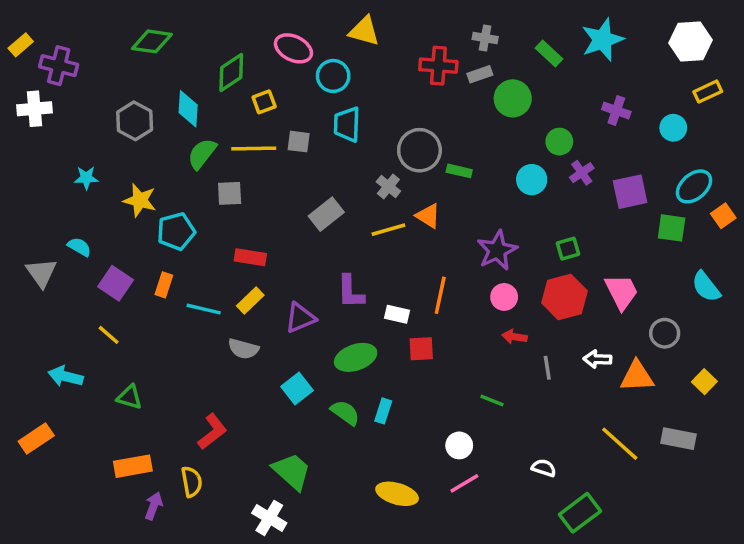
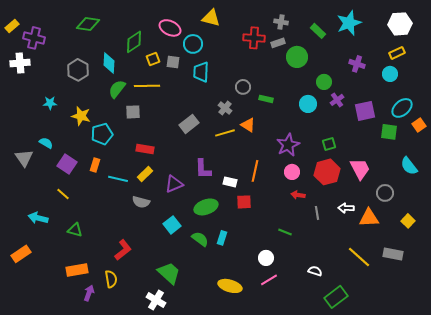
yellow rectangle: (708, 92) -> (397, 53), moved
gray square: (299, 142) -> (173, 62), moved
gray circle: (419, 150) -> (243, 87), size x0.6

